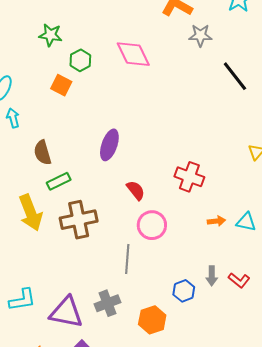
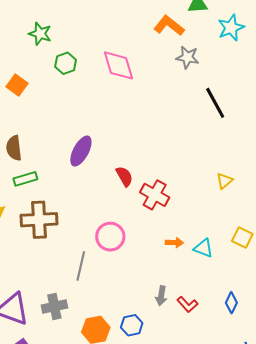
orange square: (61, 85) -> (17, 85), moved
red semicircle: (136, 190) -> (124, 176), moved
blue hexagon: (184, 291) -> (132, 325), moved

